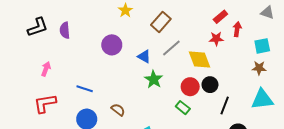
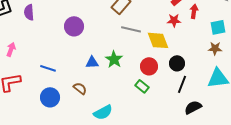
gray line: (171, 48) -> (131, 29), turned 54
blue triangle: (144, 56) -> (92, 62), moved, turned -32
black circle: (210, 85) -> (177, 63), moved

